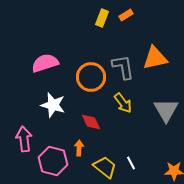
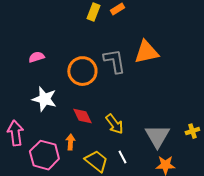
pink semicircle: (45, 63) -> (36, 57), size x0.6
yellow arrow: (123, 103) -> (114, 124), moved
gray triangle: (166, 110) -> (157, 136), moved

